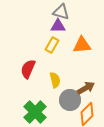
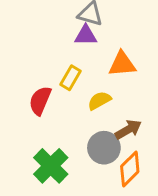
yellow rectangle: (52, 45) -> (71, 78), moved
yellow semicircle: (55, 80) -> (99, 101), moved, turned -105

